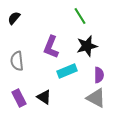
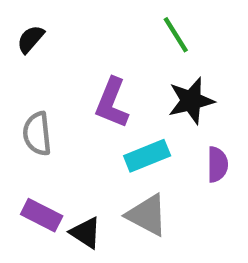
black triangle: (44, 97) -> (86, 233), moved
purple rectangle: (19, 98) -> (42, 215), turned -36
gray triangle: (96, 98) -> (147, 215), moved

